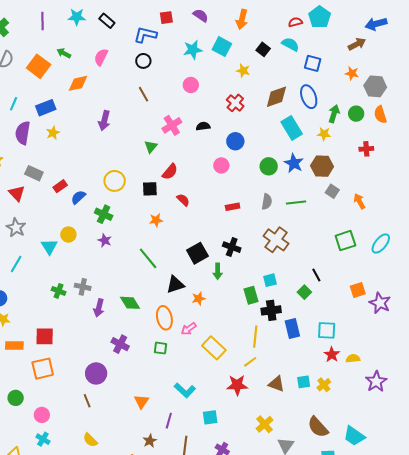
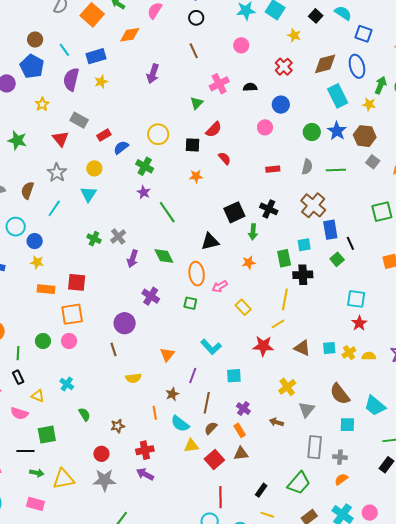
cyan line: (14, 104) -> (64, 50), turned -64
yellow circle: (68, 235) -> (94, 168), moved
green line: (148, 258) -> (167, 212), moved
gray cross: (83, 287) -> (118, 236), turned 35
orange star: (199, 299) -> (249, 263), moved
blue rectangle: (292, 328) -> (330, 230), moved
yellow rectangle: (214, 348) -> (243, 307), size x0.7
yellow semicircle: (353, 358) -> (369, 356), moved
pink circle: (42, 415) -> (69, 341), moved
yellow semicircle: (90, 440) -> (133, 378), moved, turned -56

